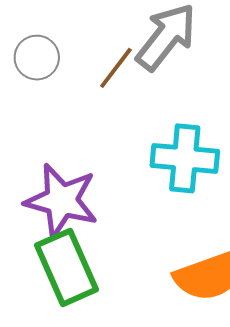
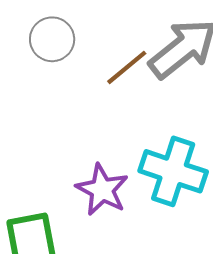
purple star: (61, 201) -> (102, 190), moved, size x0.7

